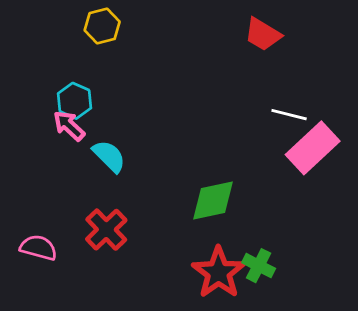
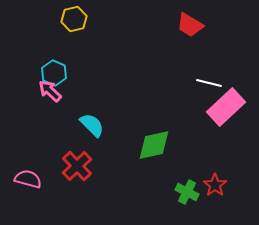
cyan semicircle: (109, 156) -> (92, 125), moved
red star: (218, 272) -> (215, 185), moved, size x0.6

